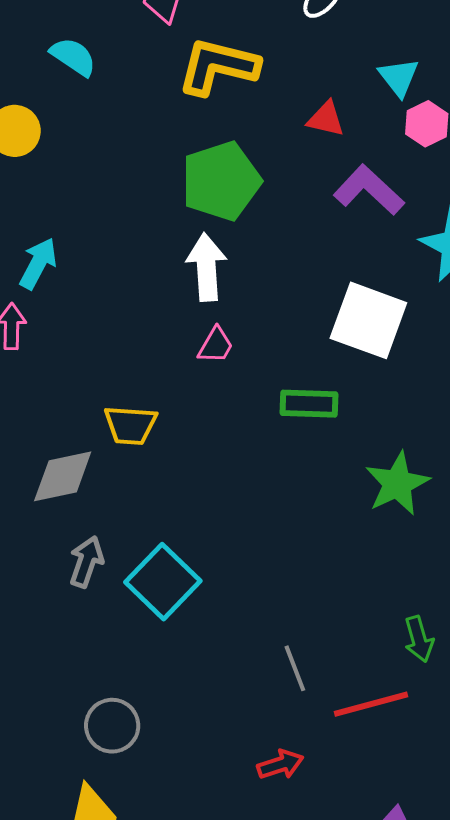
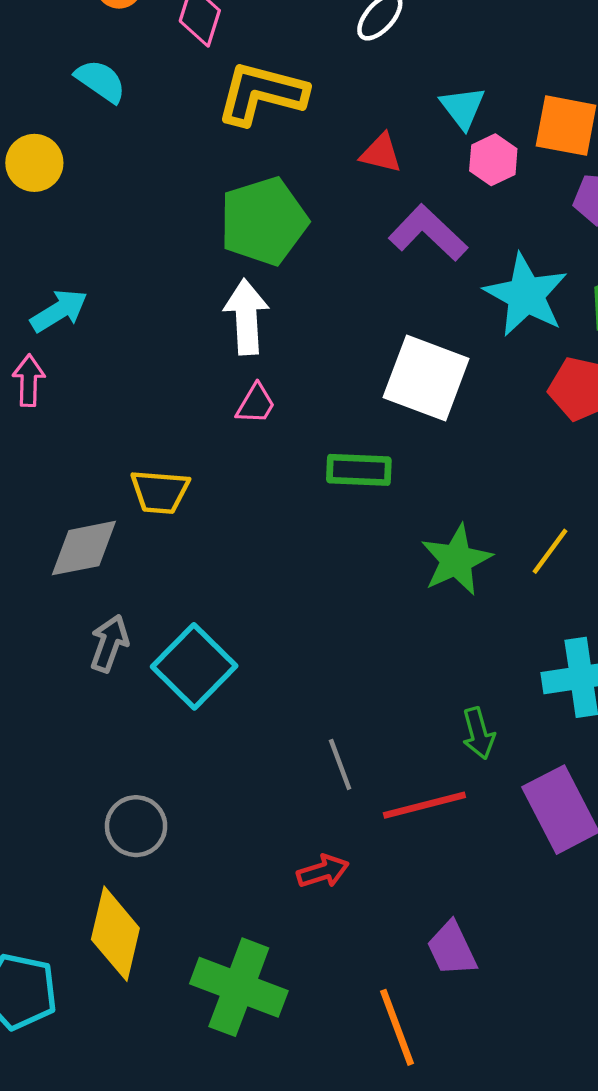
cyan arrow: (38, 263) -> (59, 311), turned 30

